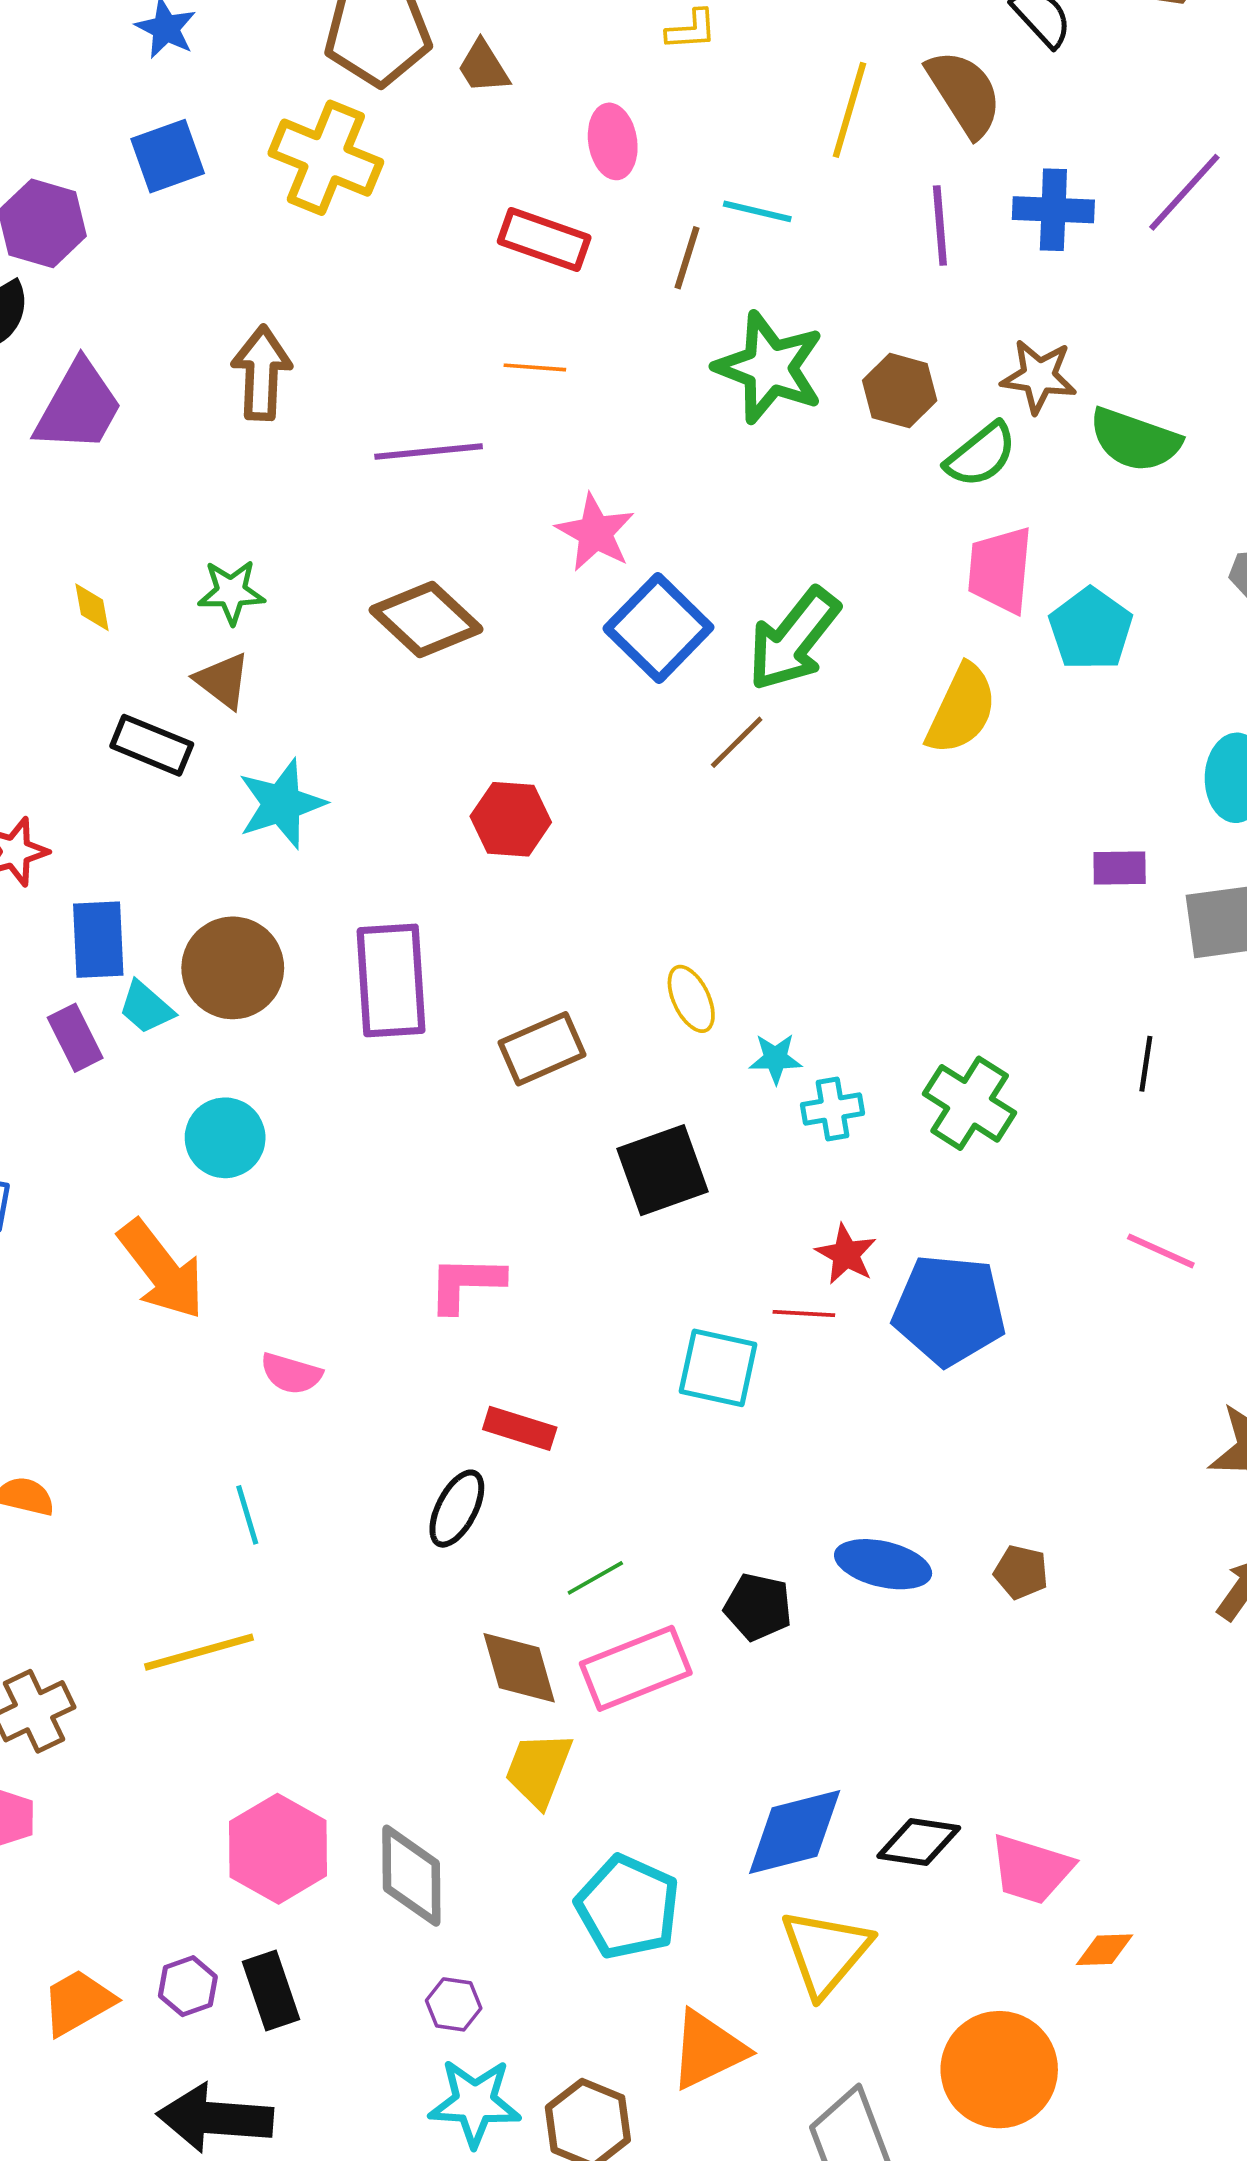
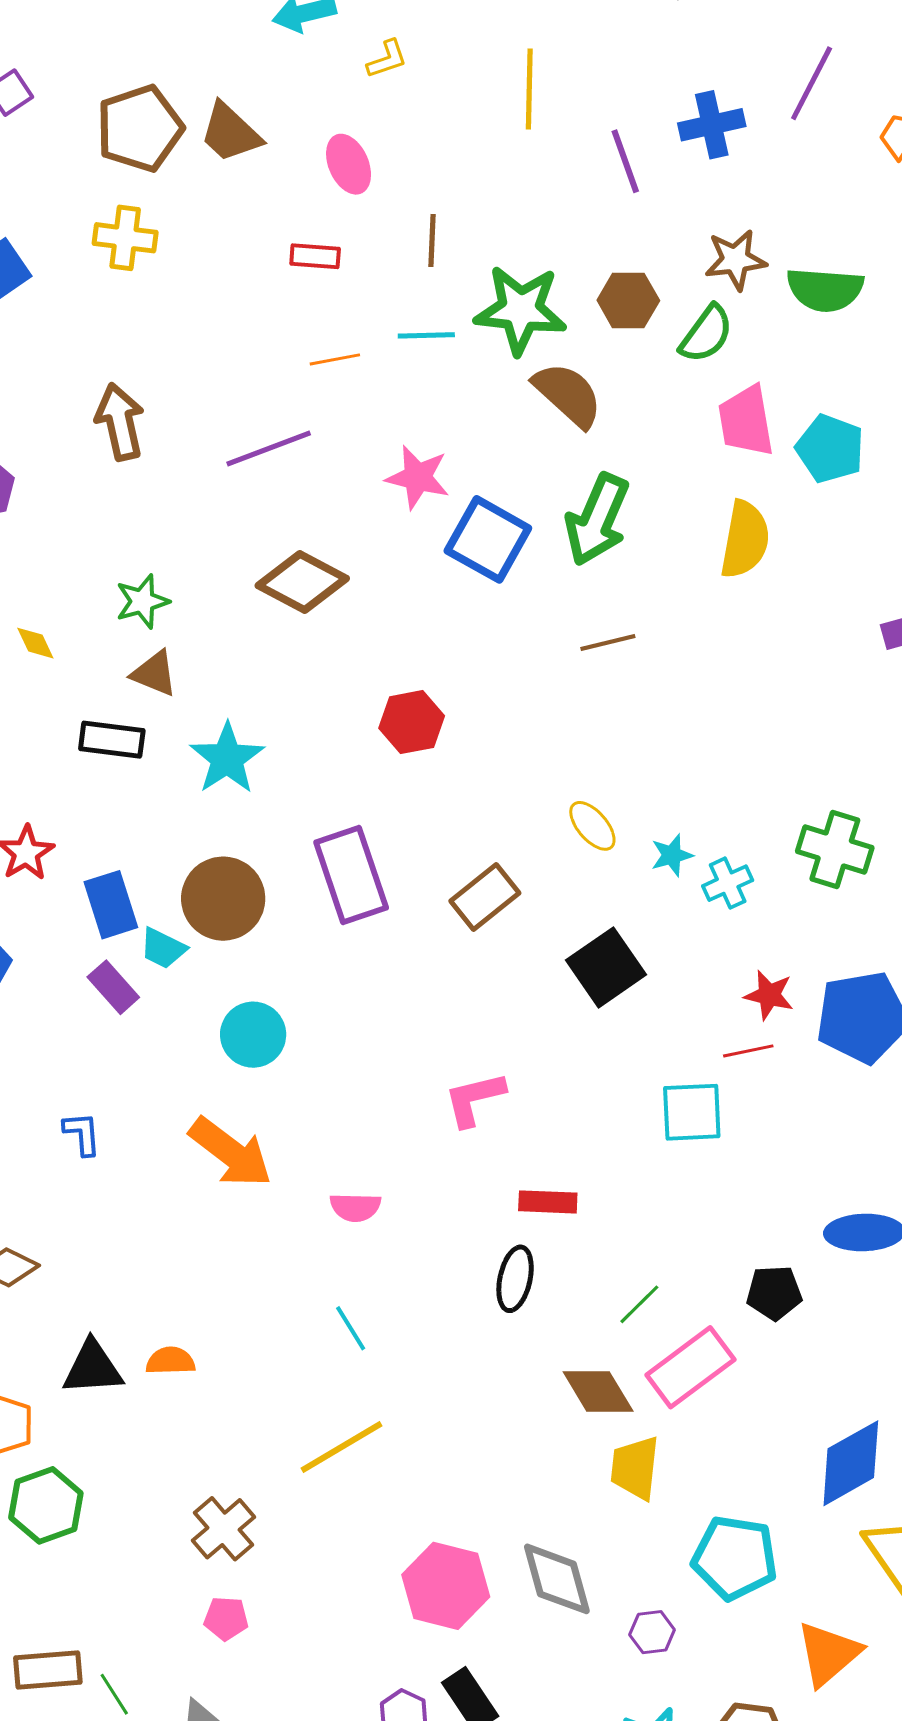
brown trapezoid: (483, 67) -> (230, 133), size x1.4
brown semicircle: (964, 93) -> (568, 395), moved
yellow cross: (326, 158) -> (125, 238), size x0.7
cyan line: (757, 211) -> (426, 335), moved
red rectangle: (544, 239) -> (315, 256), size x0.7
brown line: (737, 742) -> (608, 642), moved, turned 46
purple hexagon: (454, 2004) -> (652, 1632), moved

